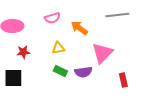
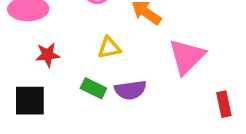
green rectangle: (60, 71) -> (93, 88), moved
purple semicircle: (83, 72) -> (130, 90), moved

